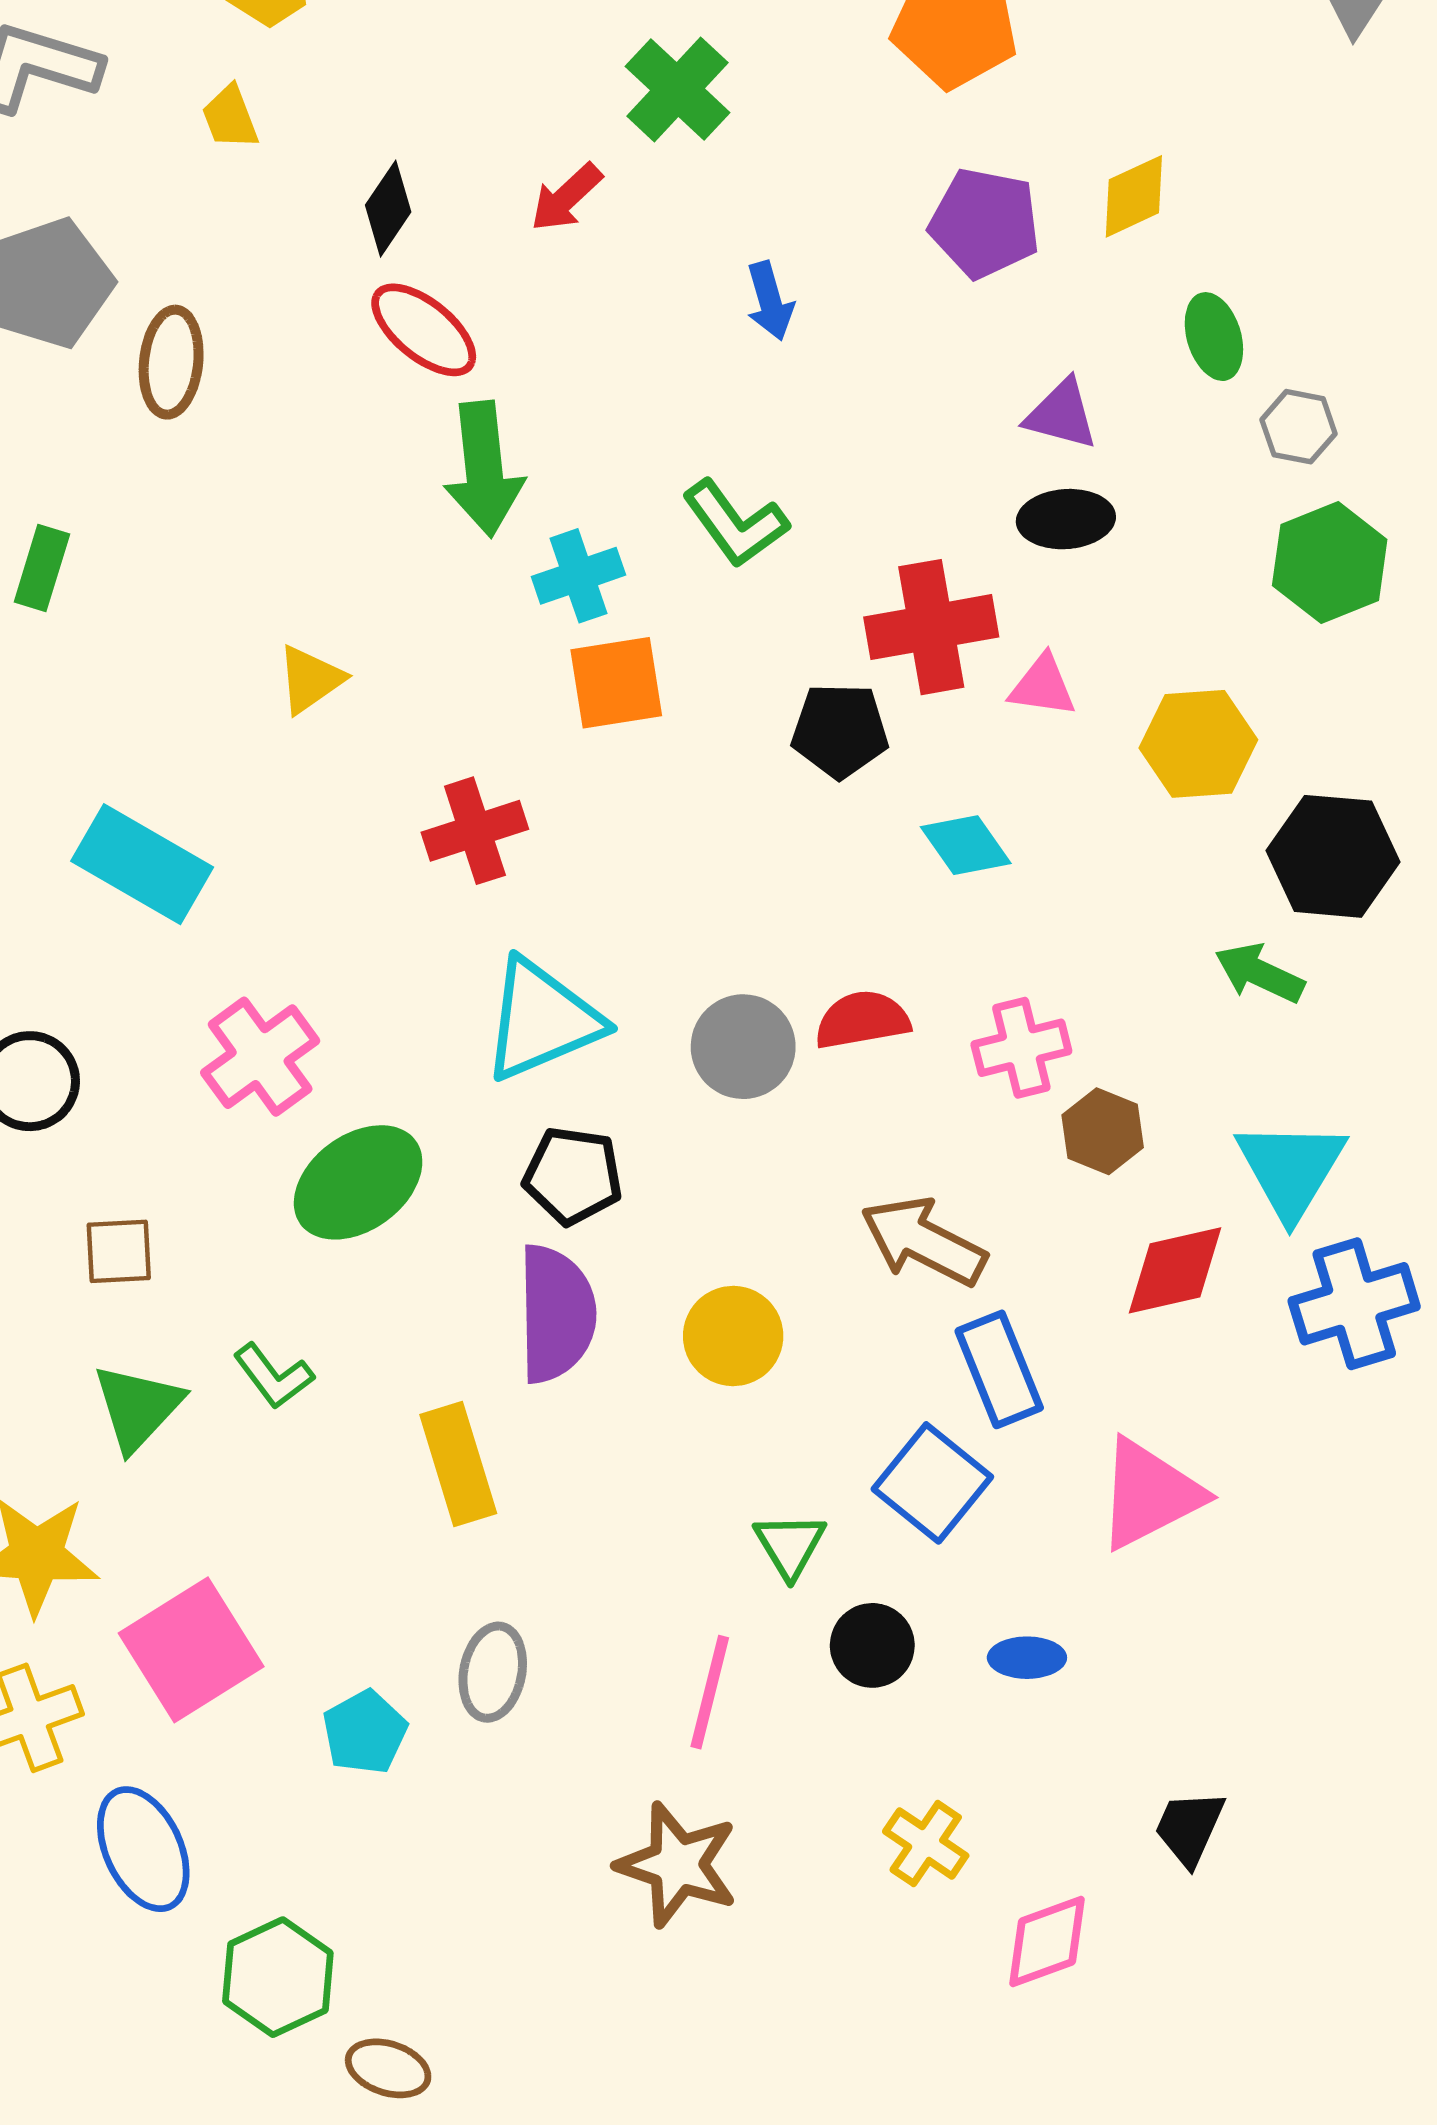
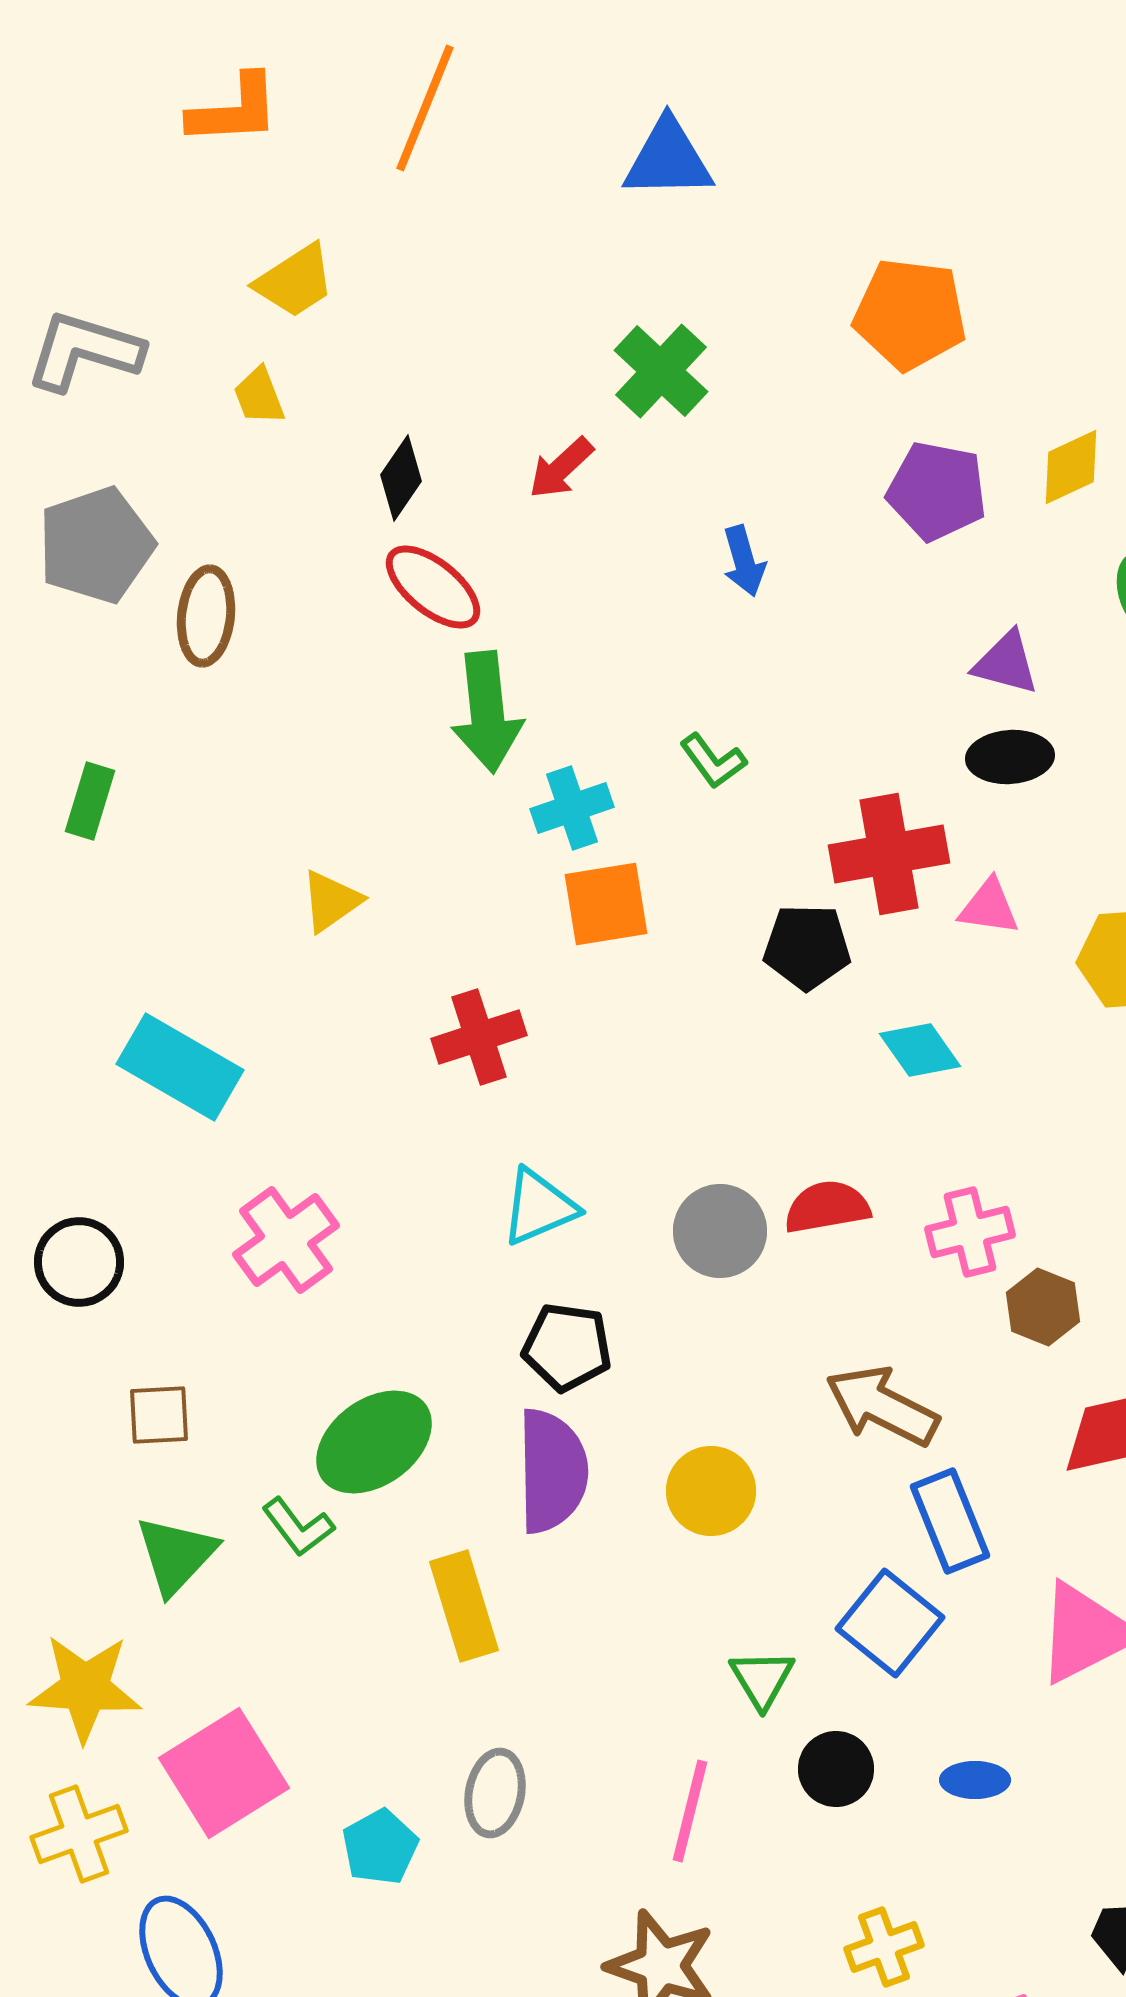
green L-shape: (735, 524) -> (713, 761), size x0.7
cyan triangle: (542, 1020) -> (539, 1207), size x0.7
green ellipse: (358, 1182) -> (374, 1442), moved
yellow cross: (926, 1844) -> (884, 1947), turned 36

